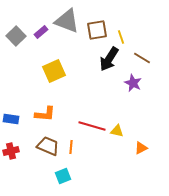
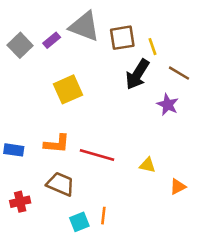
red line: (92, 126) -> (97, 155), moved
orange line: (71, 147) -> (103, 216), moved
red cross: (11, 151) -> (20, 202), moved

